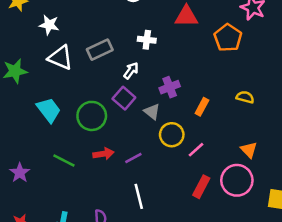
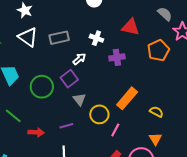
purple cross: (170, 87) -> (117, 57), moved
yellow semicircle: (245, 97) -> (156, 112), moved
orange rectangle: (202, 107) -> (127, 98), size x1.6
gray triangle: (152, 112) -> (79, 99), moved
pink line: (196, 150) -> (115, 130), turned -32
red arrow: (103, 154) -> (36, 132), moved

